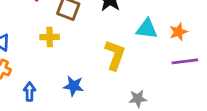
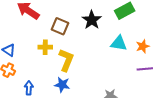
yellow L-shape: (115, 55) -> (66, 60), moved

